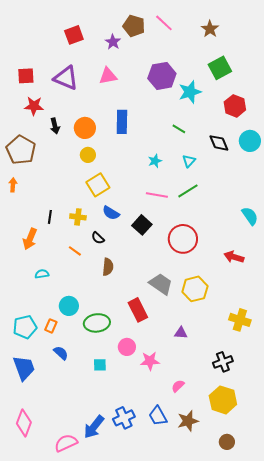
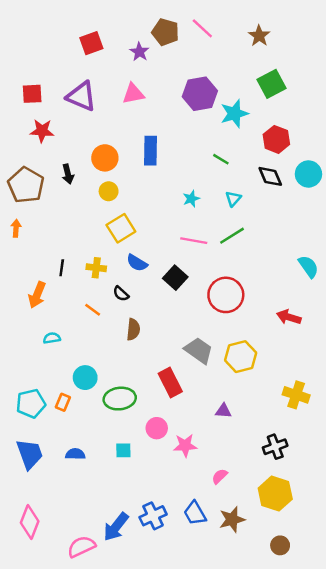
red hexagon: (235, 106) -> (276, 139), moved
black arrow: (55, 126) -> (68, 174), moved
blue semicircle: (61, 353) -> (75, 454), moved, turned -42

